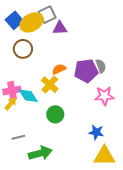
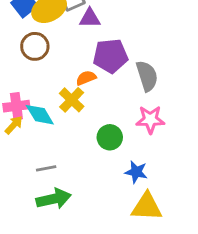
gray semicircle: (101, 66) -> (147, 76), size x1.5
purple pentagon: (86, 71) -> (110, 56), moved
green circle: (55, 114) -> (110, 137), moved
gray line: (18, 137) -> (46, 168), moved

